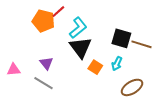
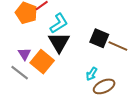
cyan arrow: (117, 64) -> (92, 74), moved
orange square: (95, 67) -> (42, 62), moved, size x1.6

